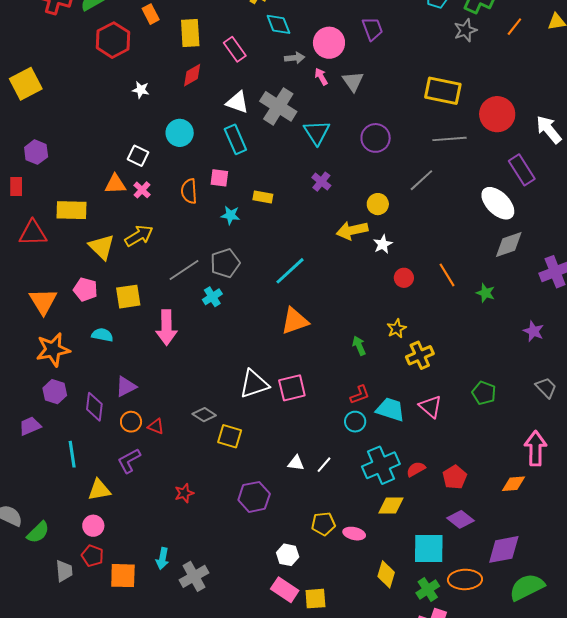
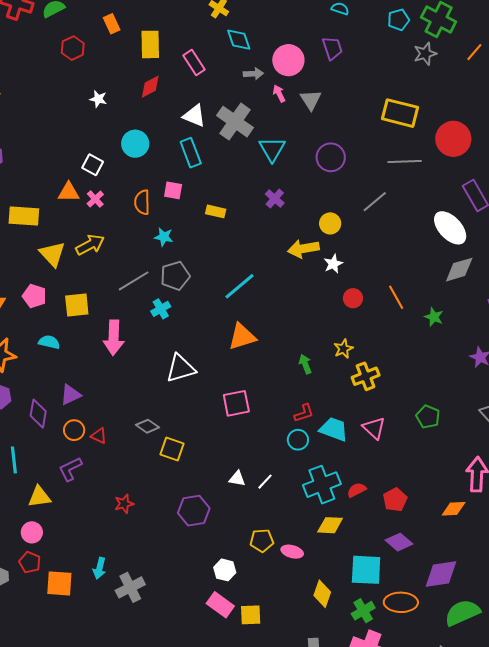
red hexagon: (113, 40) -> (73, 48), size x0.7
cyan star: (230, 215) -> (164, 237), moved
white triangle: (254, 384) -> (181, 368), moved

